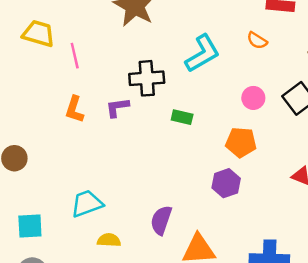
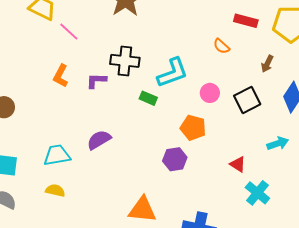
cyan L-shape: (202, 53) -> (173, 73), moved
pink line: (75, 56) -> (69, 32), turned -45
purple semicircle: (161, 220) -> (99, 140), moved, turned 30
yellow semicircle: (109, 240) -> (55, 190), moved

